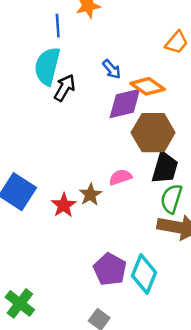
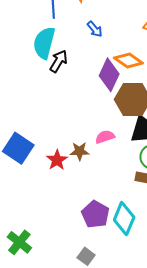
blue arrow: (112, 69) -> (95, 29), moved
purple diamond: (125, 103) -> (109, 75), turned -52
brown star: (90, 195) -> (80, 151), turned 30

